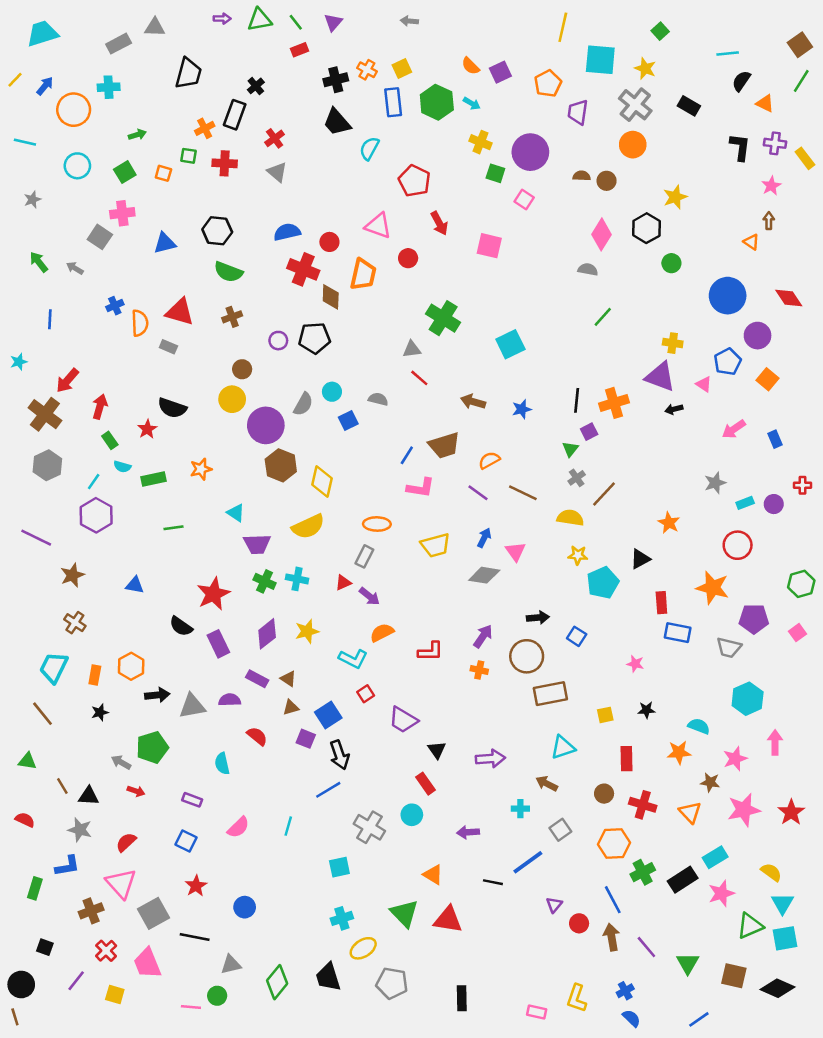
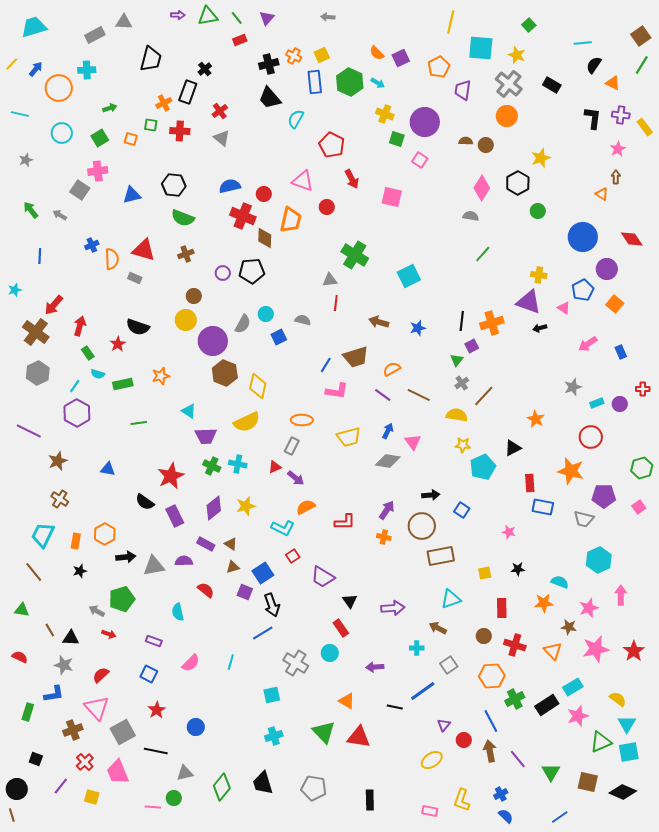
red line: (419, 378) -> (336, 303), turned 56
yellow ellipse: (363, 948) -> (432, 760), moved

